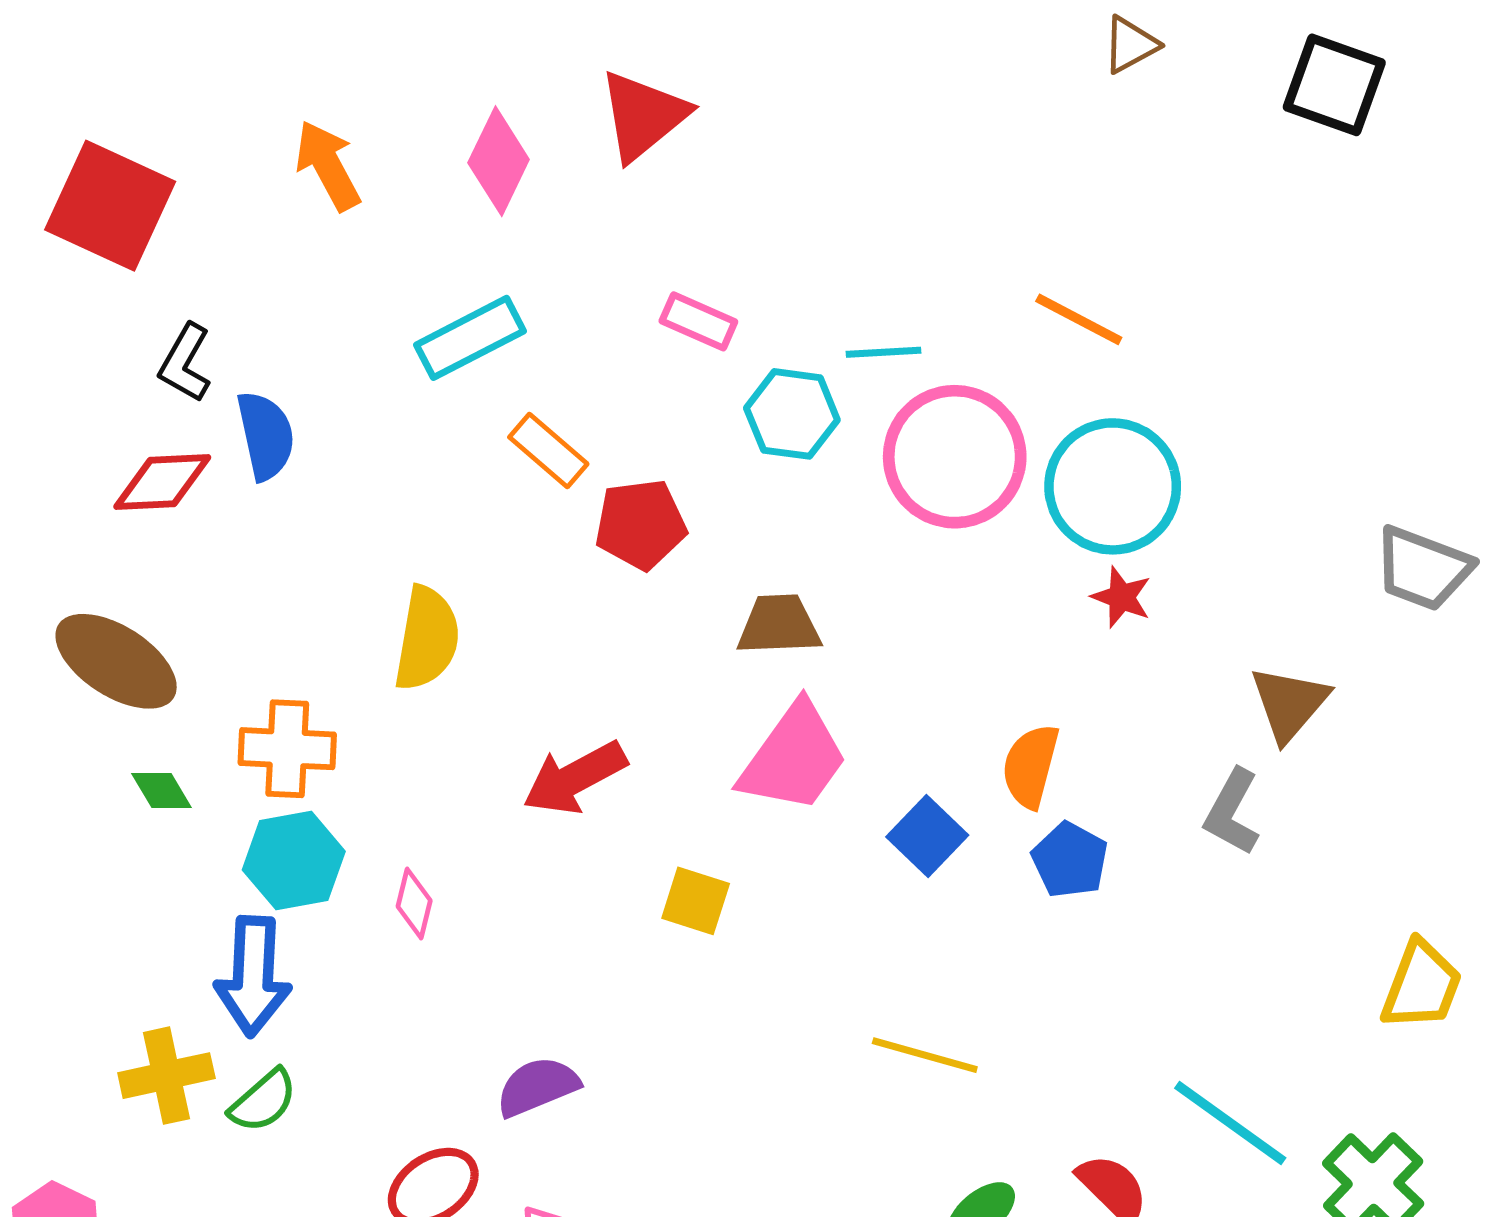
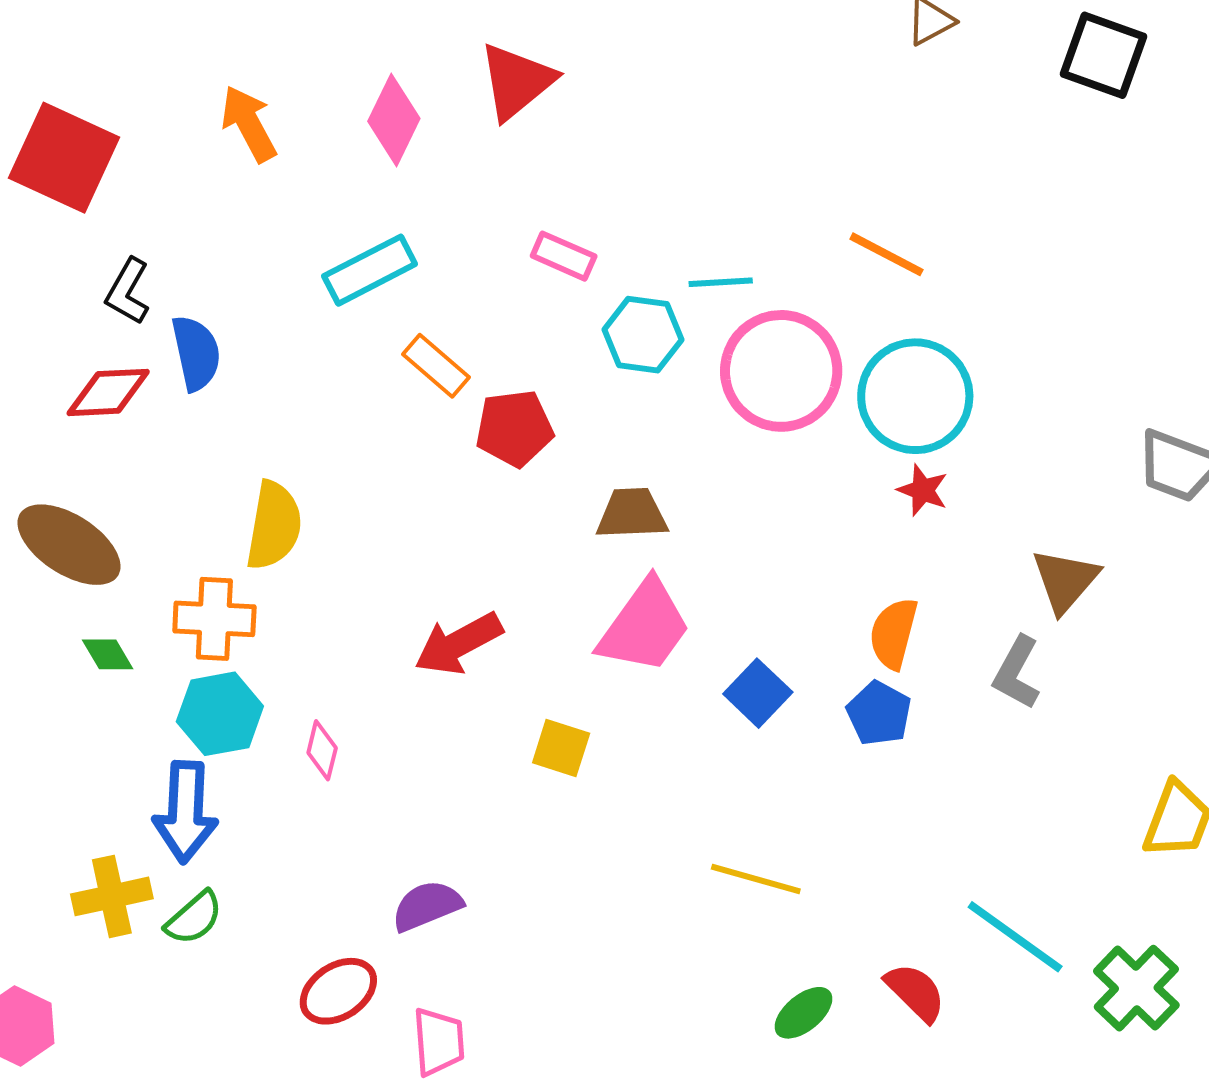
yellow semicircle: (427, 638) -> (274, 526), moved
orange semicircle: (1030, 766) -> (893, 633), moved

